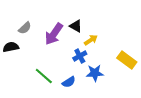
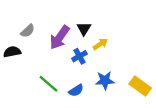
black triangle: (76, 26) -> (84, 29), turned 32
blue cross: (80, 56) -> (79, 56), moved
yellow rectangle: (127, 60) -> (140, 86), moved

